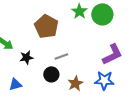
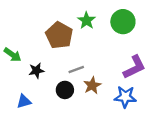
green star: (79, 11) -> (87, 20), moved
brown star: (75, 83) -> (92, 85), moved

